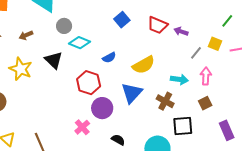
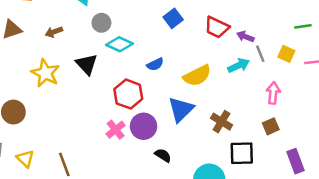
green line: (227, 21) -> (303, 26), turned 40
gray line: (196, 53) -> (260, 54), moved, turned -64
cyan arrow: (179, 79) -> (239, 65), moved, turned -36
pink cross: (82, 127) -> (116, 130), moved
black semicircle: (118, 140) -> (163, 155), moved

